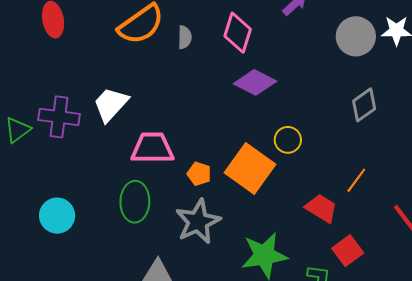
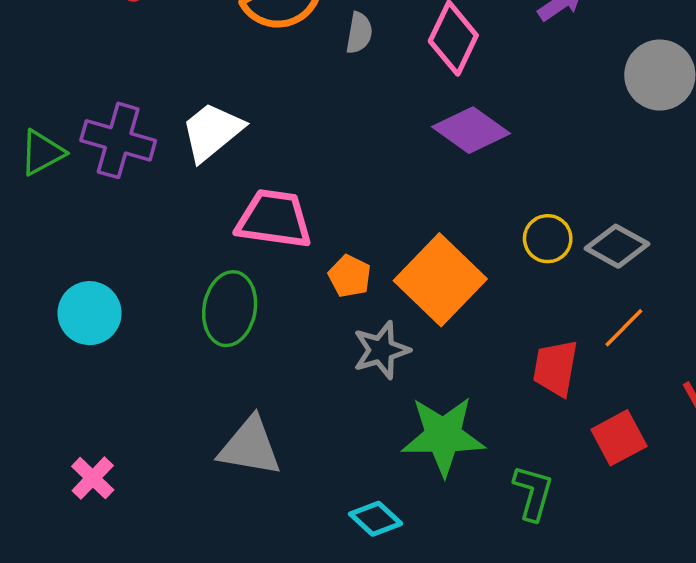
gray diamond: (364, 105) -> (617, 246), moved, turned 56
yellow circle: (288, 140) -> (548, 239), moved
red trapezoid: (321, 208) -> (555, 368), turned -120
gray star: (198, 222) -> (381, 350), moved, size x0.7
red square: (348, 251) -> (619, 438), moved

